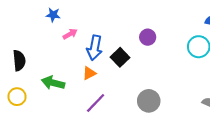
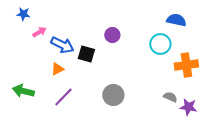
blue arrow: (95, 48) -> (62, 45), turned -75
black square: (120, 57) -> (86, 54), turned -30
green arrow: (53, 83) -> (23, 91), moved

